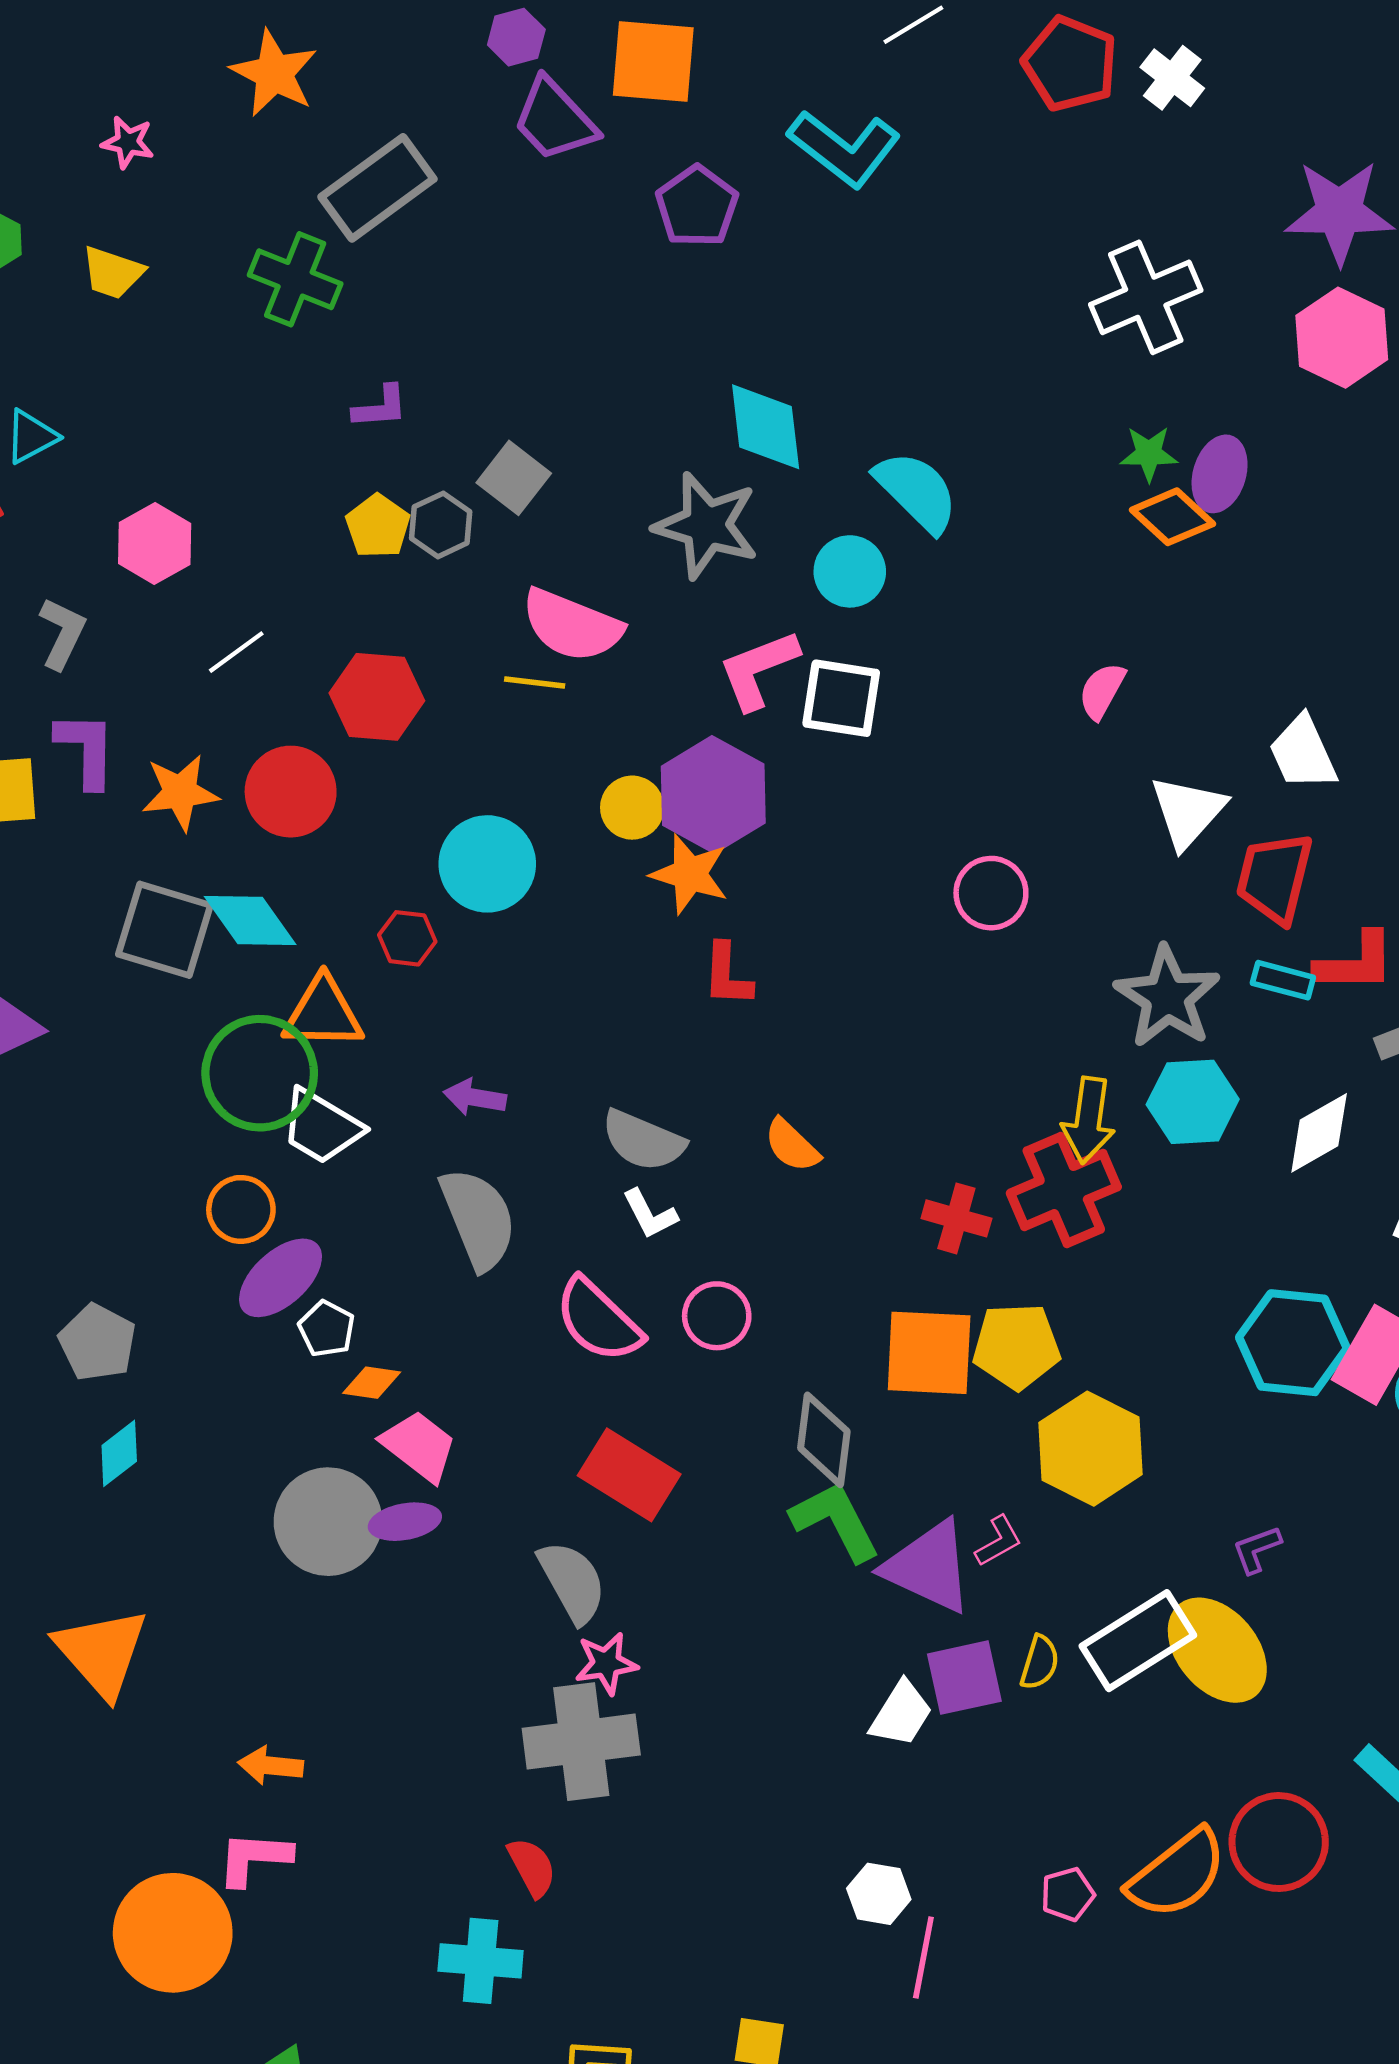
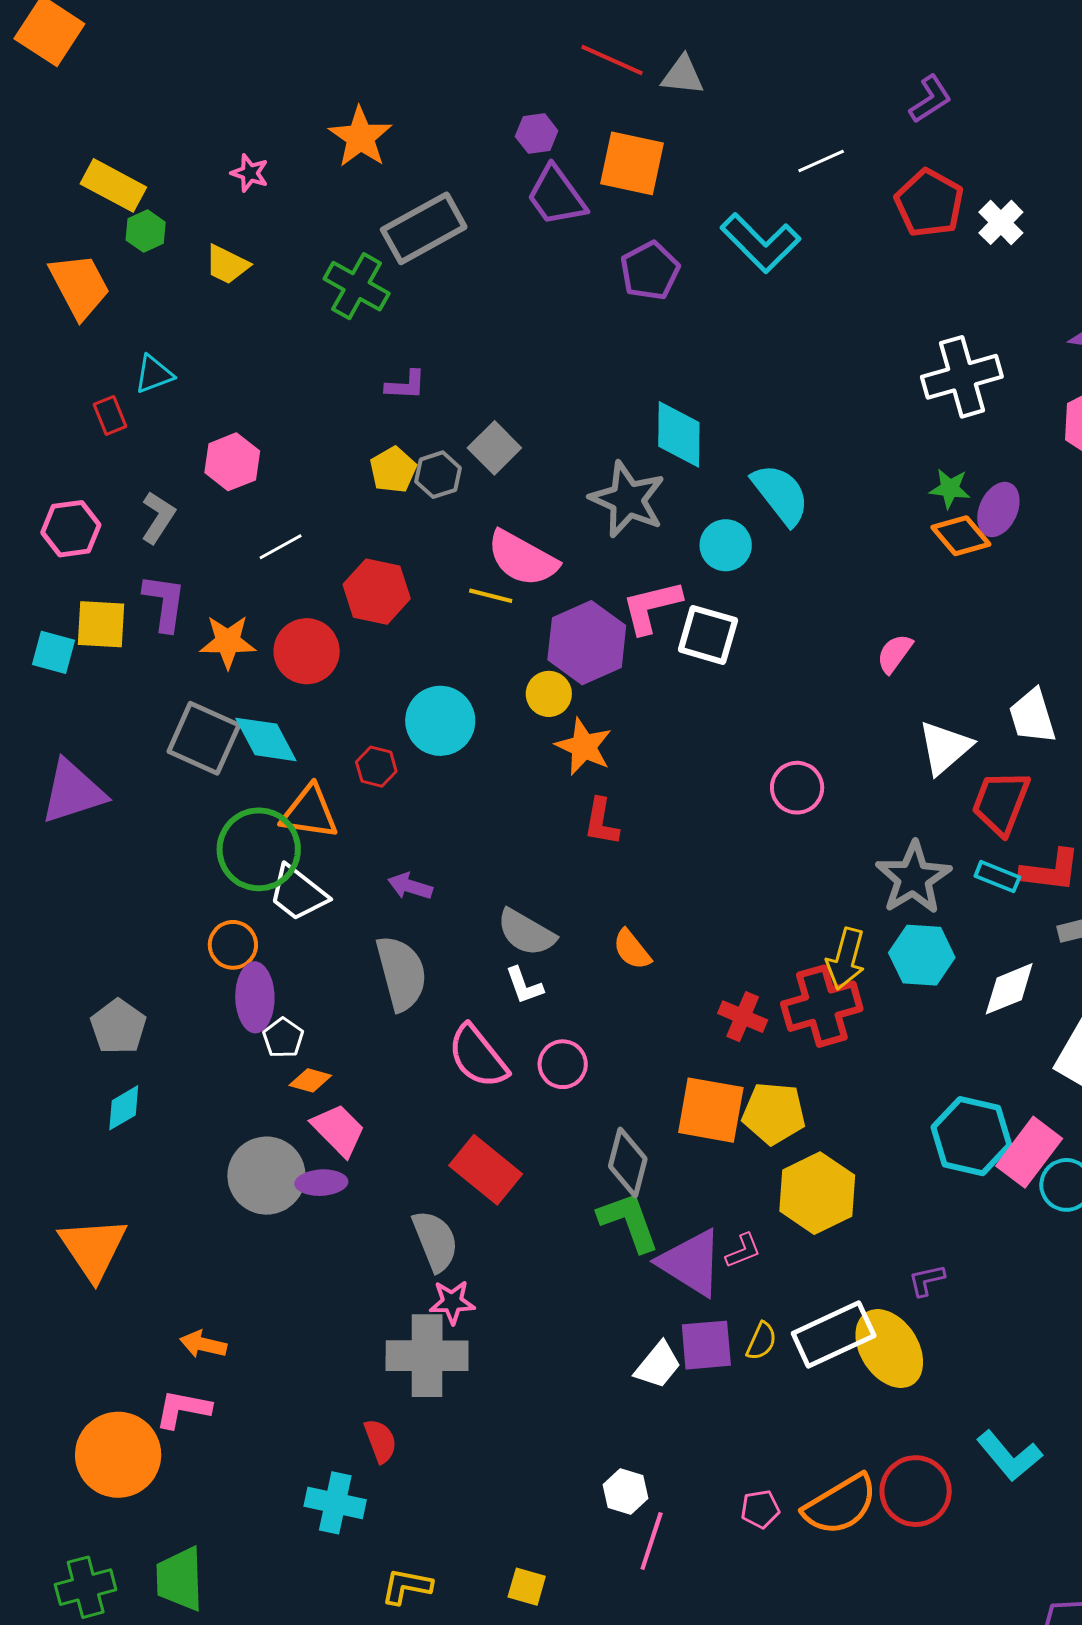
purple hexagon: (713, 795) -> (587, 643), moved
purple ellipse: (281, 1278) -> (255, 997), turned -56

